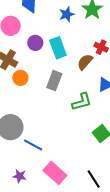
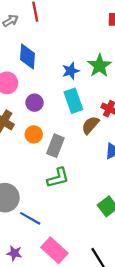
cyan rectangle: (58, 48) -> (73, 101), moved
orange circle: (20, 78) -> (34, 134), moved
green L-shape: (82, 102) -> (58, 178), moved

